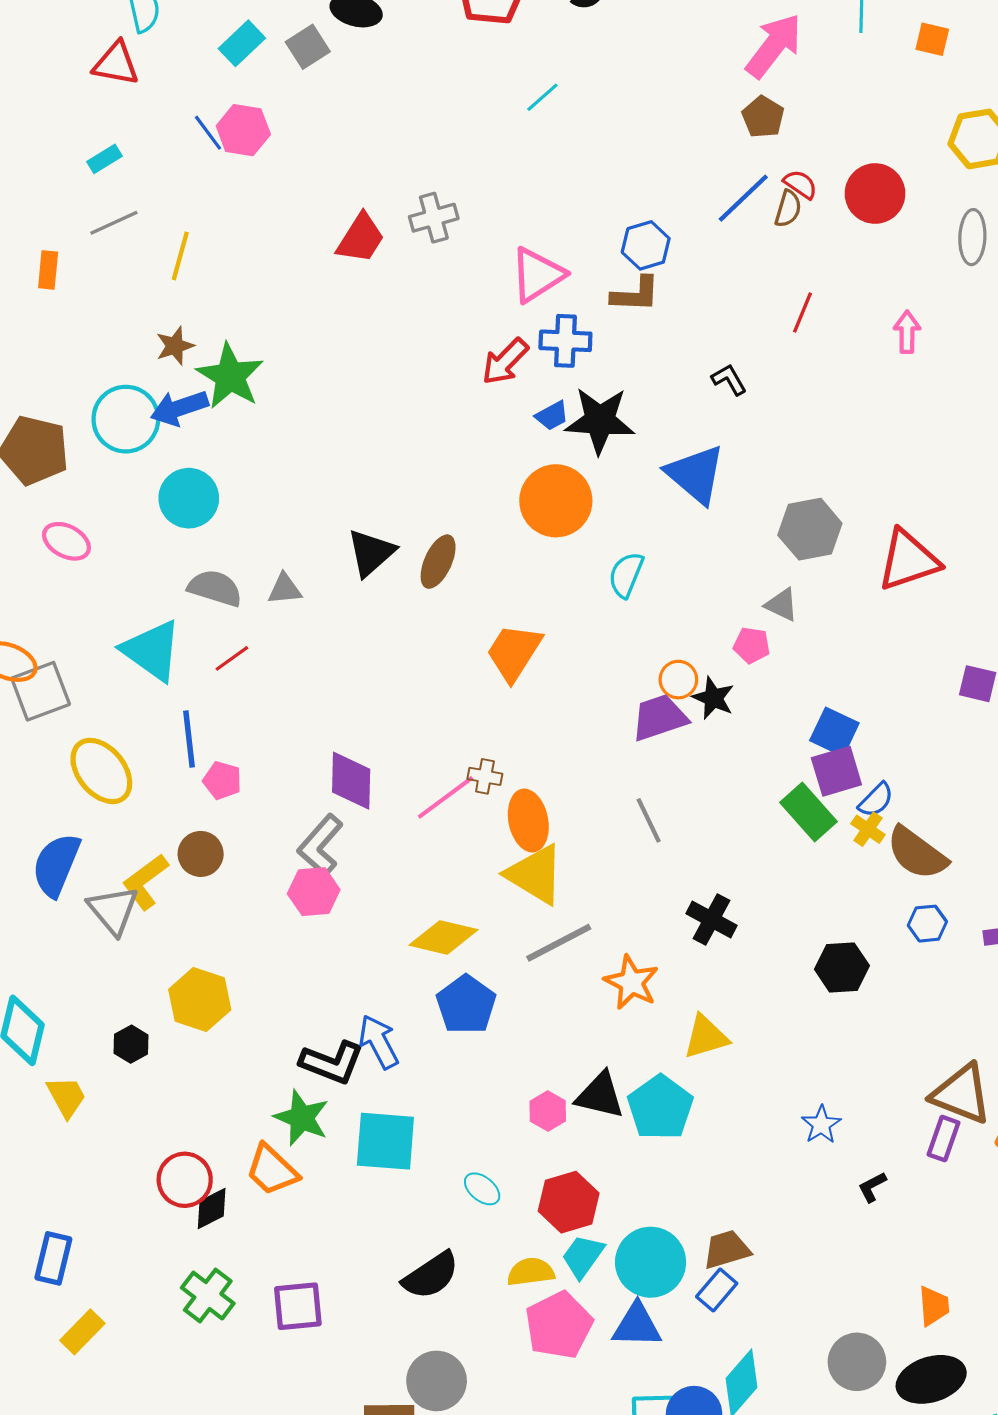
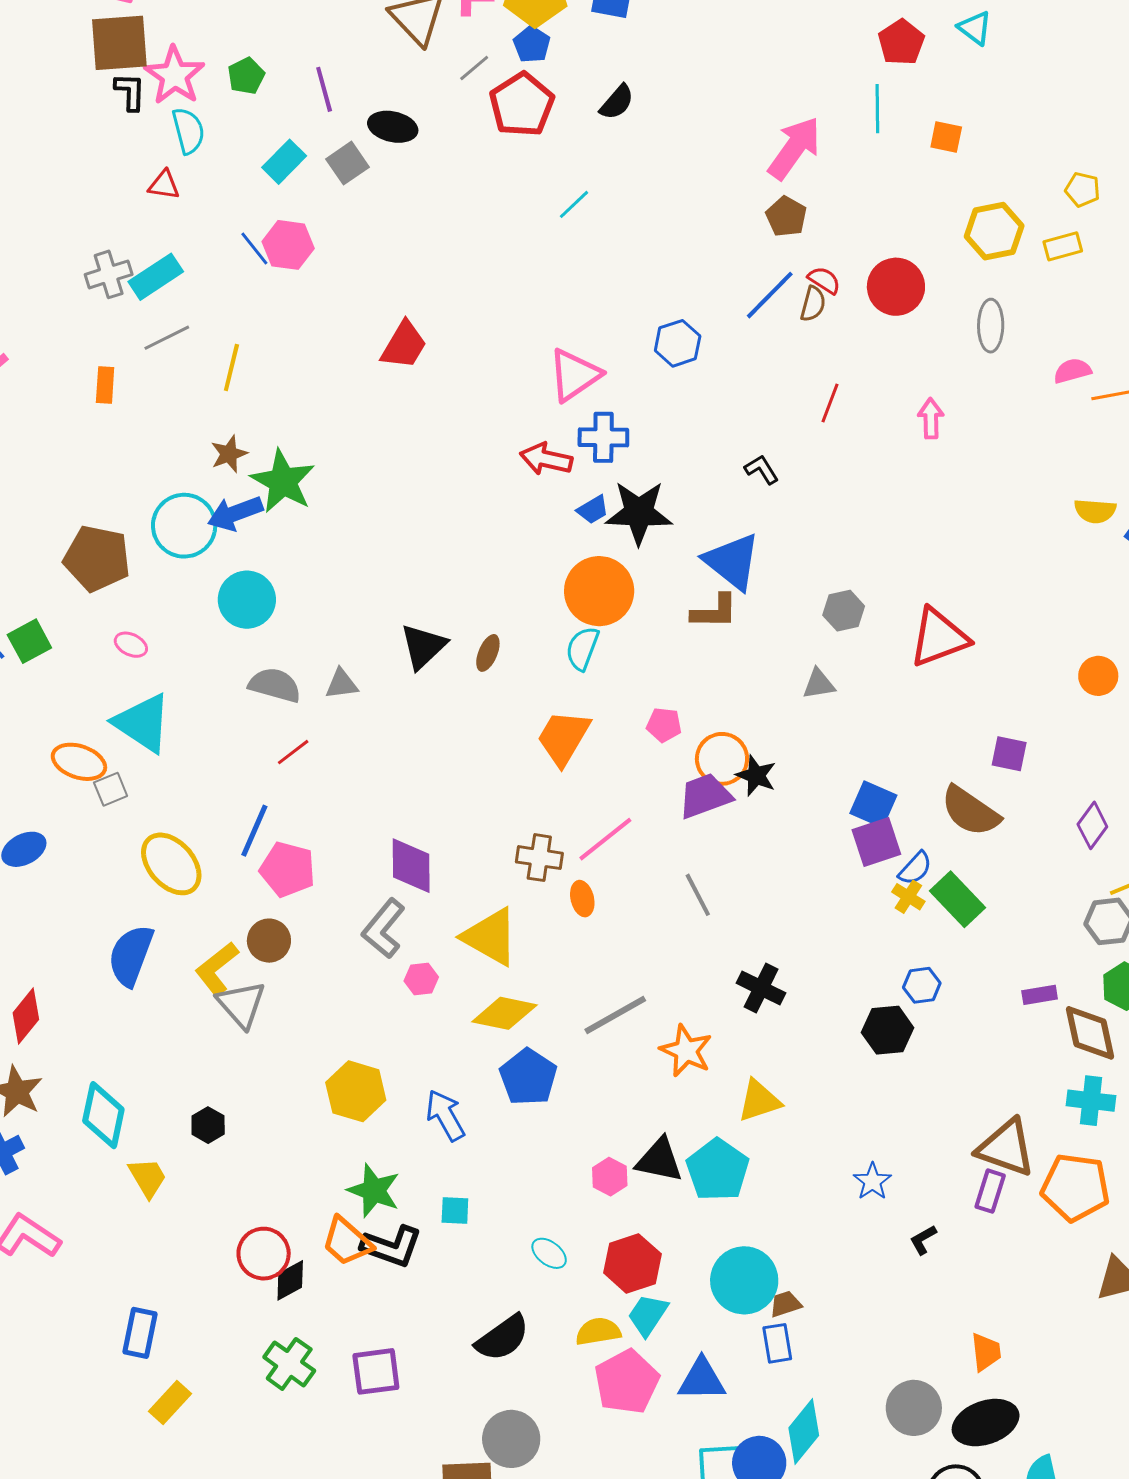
red triangle: (116, 64) -> (164, 185), size x0.7
cyan rectangle: (104, 159) -> (156, 277), size x1.6
gray cross: (434, 218) -> (109, 274), moved
brown L-shape: (635, 294) -> (714, 612), moved
red arrow: (505, 361) -> (546, 459), turned 60
gray hexagon: (810, 529) -> (844, 611), size x0.7
pink ellipse: (66, 541) -> (131, 645), size x0.7
brown ellipse: (438, 562) -> (488, 653), size x0.7
cyan semicircle: (626, 575) -> (582, 648), moved
gray triangle: (782, 605) -> (819, 684), turned -33
pink pentagon: (752, 645) -> (664, 725), moved
cyan triangle: (152, 650) -> (143, 723), moved
orange circle: (678, 680) -> (722, 759), size x1.4
gray square: (41, 691) -> (111, 789), size x0.6
blue line: (189, 739) -> (254, 831), turned 32
brown cross: (485, 776) -> (539, 858), size x1.4
pink pentagon: (222, 780) -> (288, 869), size x1.5
pink line: (446, 797) -> (605, 839), moved
green rectangle: (809, 812) -> (957, 899), moved
orange ellipse: (528, 821) -> (582, 899), size x0.6
brown semicircle: (917, 853) -> (970, 811), moved
yellow triangle: (535, 874) -> (490, 937), moved
pink hexagon: (314, 892) -> (421, 979), moved, size x0.7
gray triangle: (113, 910) -> (241, 1004), moved
blue hexagon: (927, 924) -> (922, 985), moved
yellow hexagon: (200, 1000) -> (356, 1091), moved
black L-shape: (332, 1063) -> (392, 1246), moved
cyan square: (385, 1141) -> (455, 1210), size x0.5
brown trapezoid: (727, 1249) -> (785, 1304), size x0.7
cyan circle: (651, 1262) -> (744, 1280), moved
blue rectangle: (717, 1290) -> (777, 1343), turned -48

